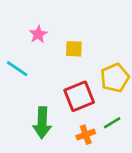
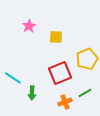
cyan line: (17, 69) -> (13, 78), moved
green arrow: (42, 123) -> (32, 93), size x0.6

